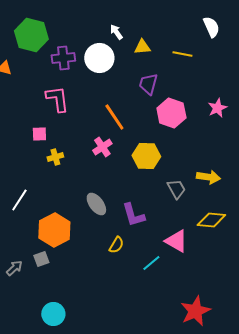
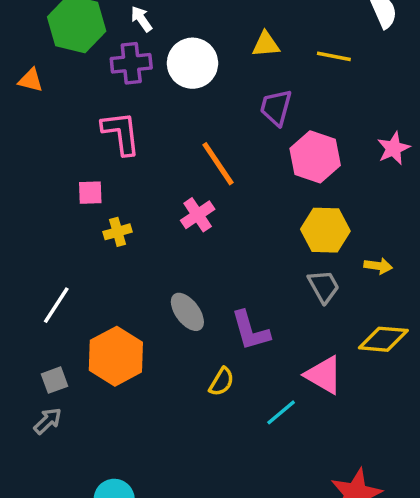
white arrow: (116, 32) -> (141, 19), moved
yellow hexagon: (146, 156) -> (325, 230), moved
yellow arrow: (208, 177) -> (378, 266), size x0.7
gray square: (41, 259) -> (55, 380), moved

